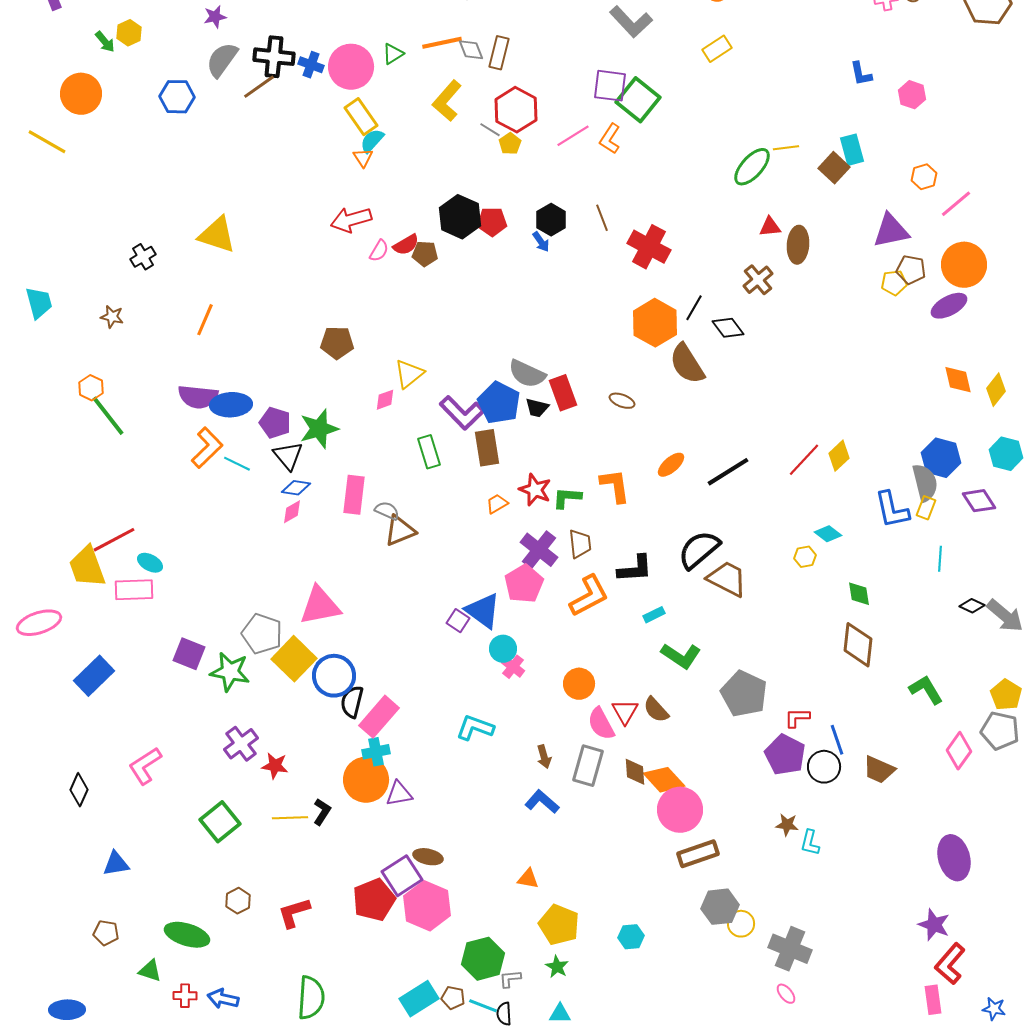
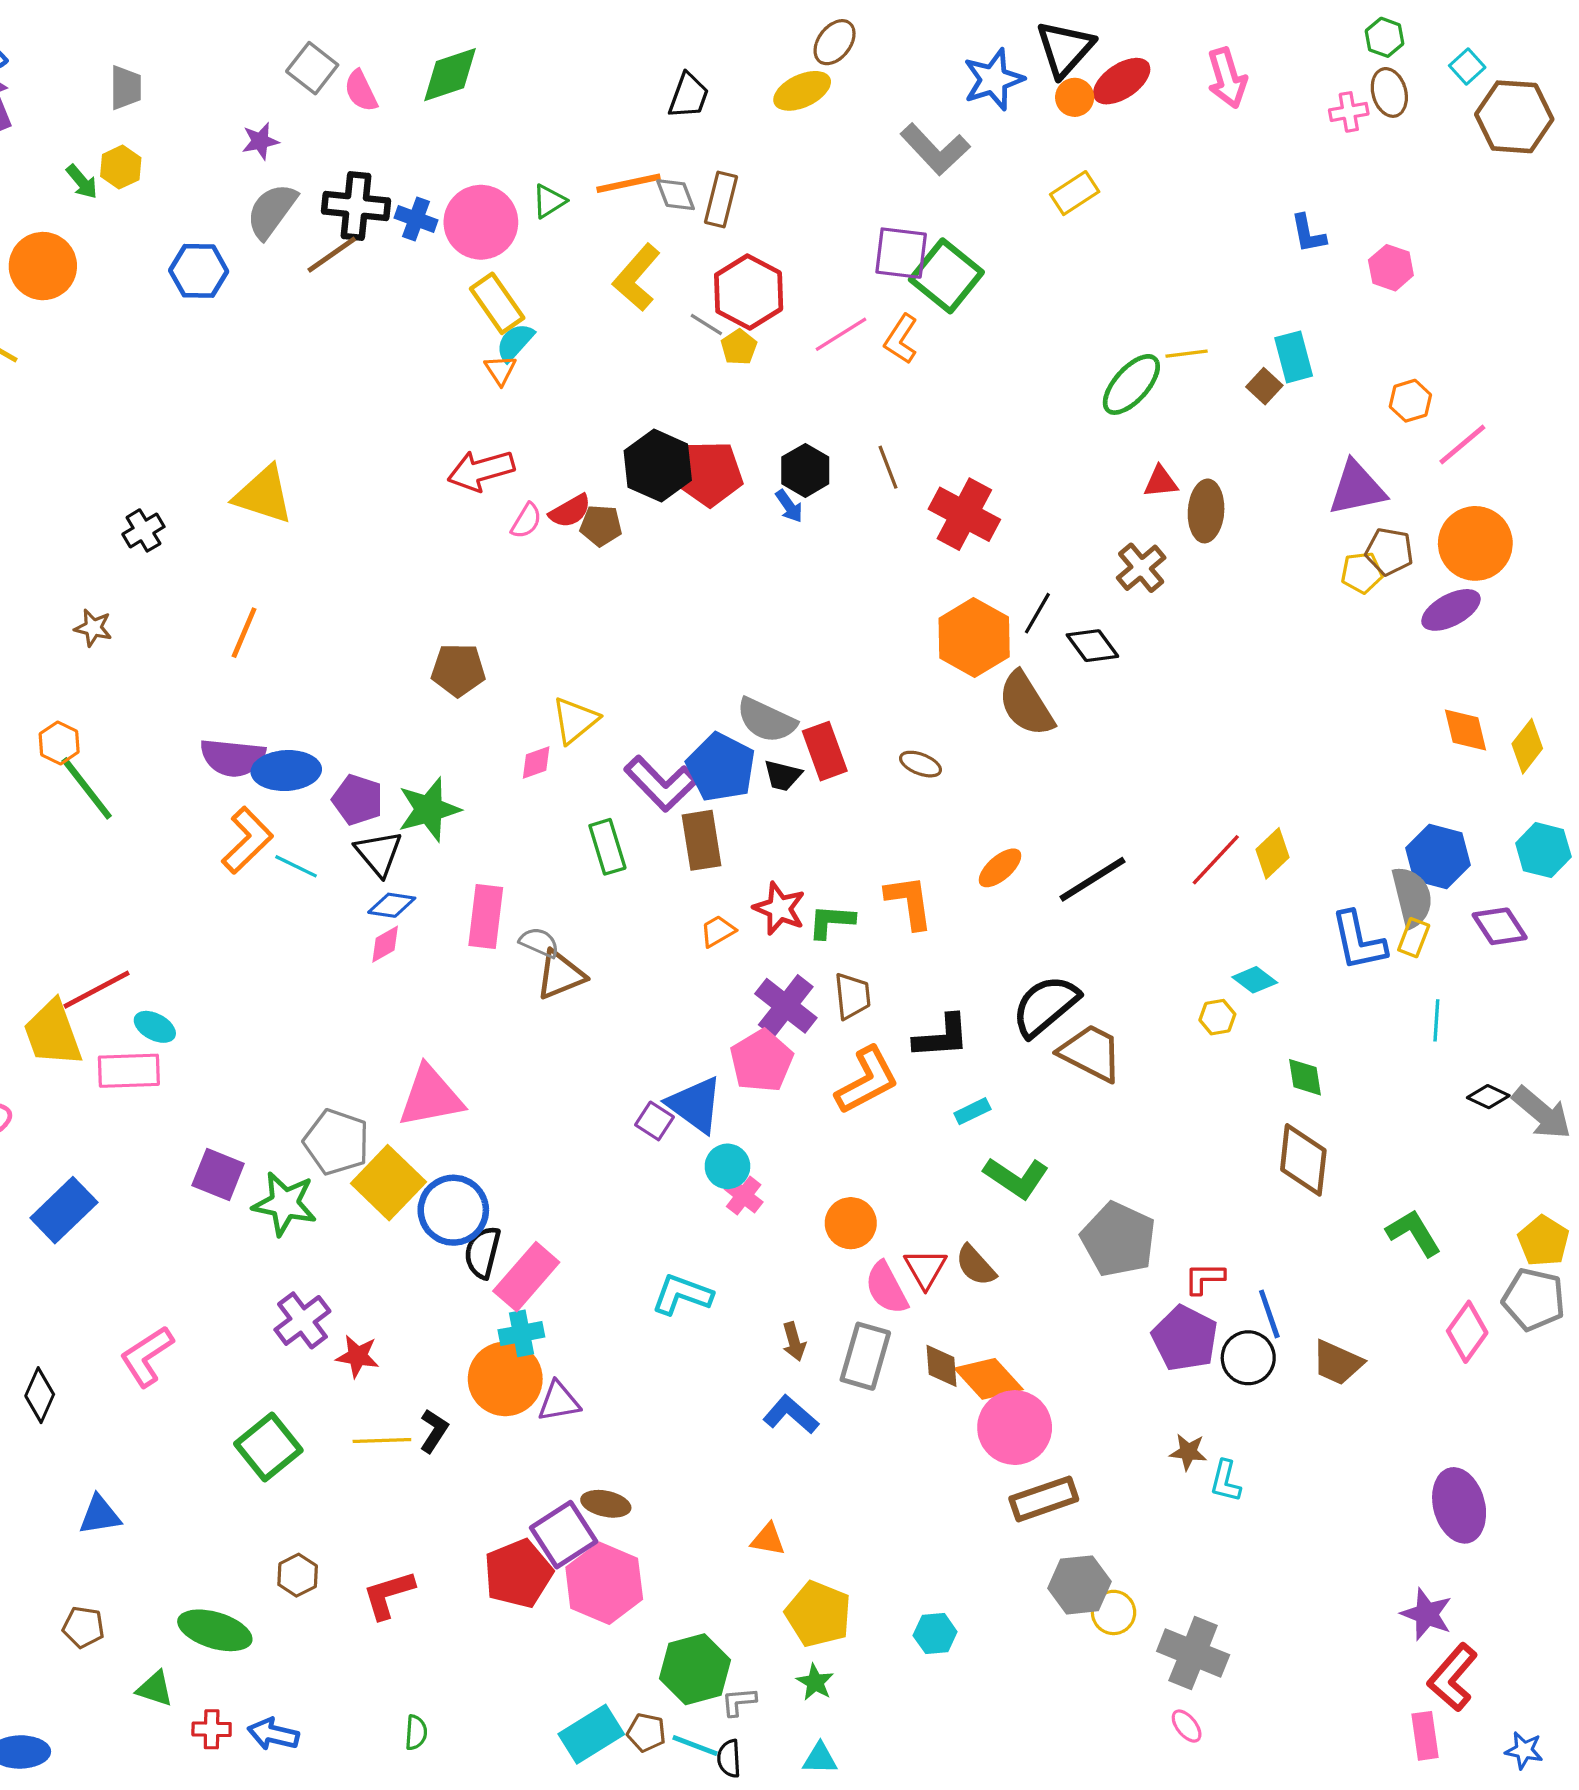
brown square: (834, 168) -> (1264, 386), size x0.7
red pentagon: (492, 222) -> (710, 474), size x1.4
green semicircle: (311, 998) -> (416, 1733), size x0.5

